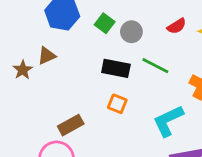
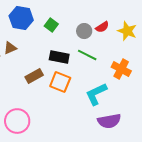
gray circle: (131, 32) -> (84, 31), moved
orange square: (117, 104) -> (60, 82), size x1.5
brown rectangle: (71, 125) -> (34, 76), moved

